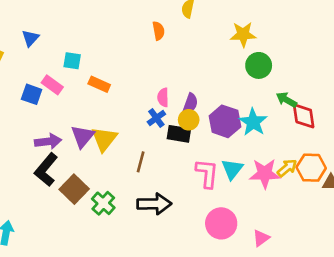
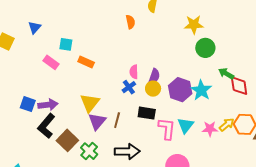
blue square: (32, 94) -> (28, 104), moved
black rectangle: (179, 134) -> (147, 113), moved
purple triangle: (83, 136) -> (97, 121), moved
pink star: (265, 174) -> (210, 129), size x0.7

